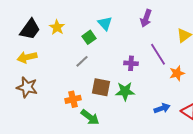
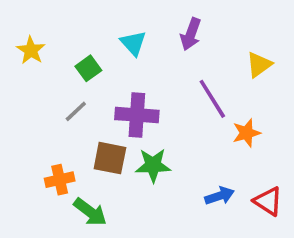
cyan triangle: (105, 23) -> (133, 43), moved
purple cross: (131, 63) -> (137, 115), moved, size x1.6

